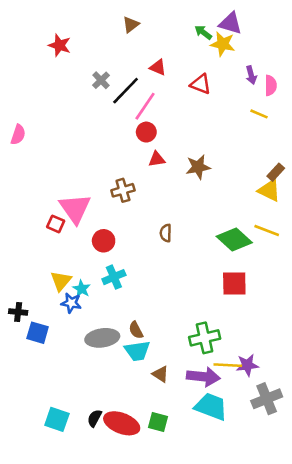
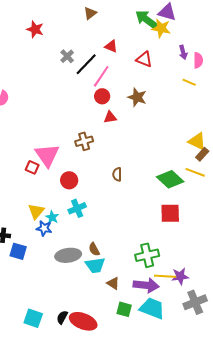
green arrow: (203, 32) -> (146, 19), size x1.6
brown star: (198, 167) -> (137, 97), moved, turned 30
brown rectangle: (276, 172) -> (202, 154), moved
green square: (158, 422) -> (124, 309), moved

